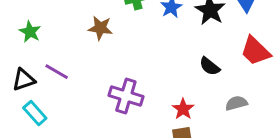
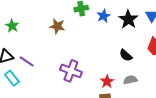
purple line: (57, 72) -> (27, 61), moved
gray semicircle: (236, 103) -> (130, 80), moved

